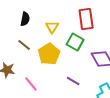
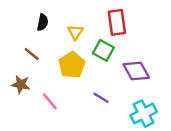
brown line: (24, 45) -> (32, 54), moved

